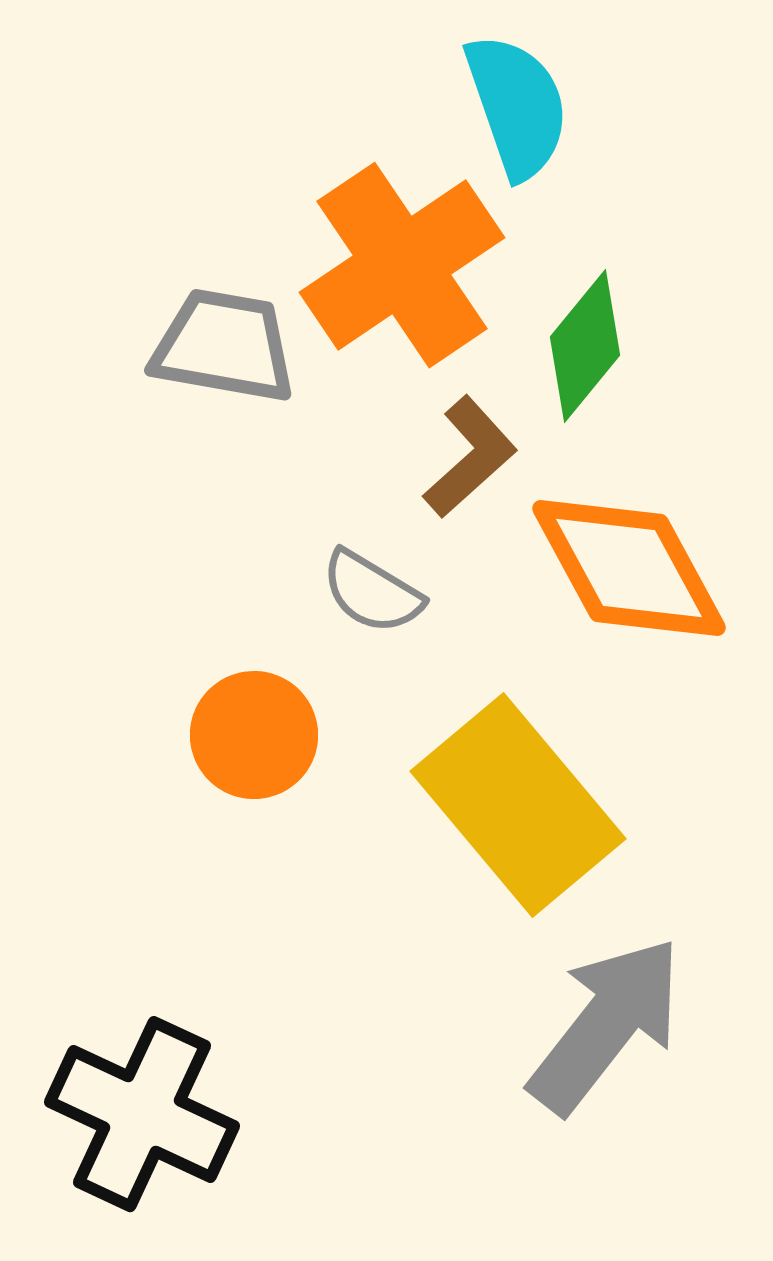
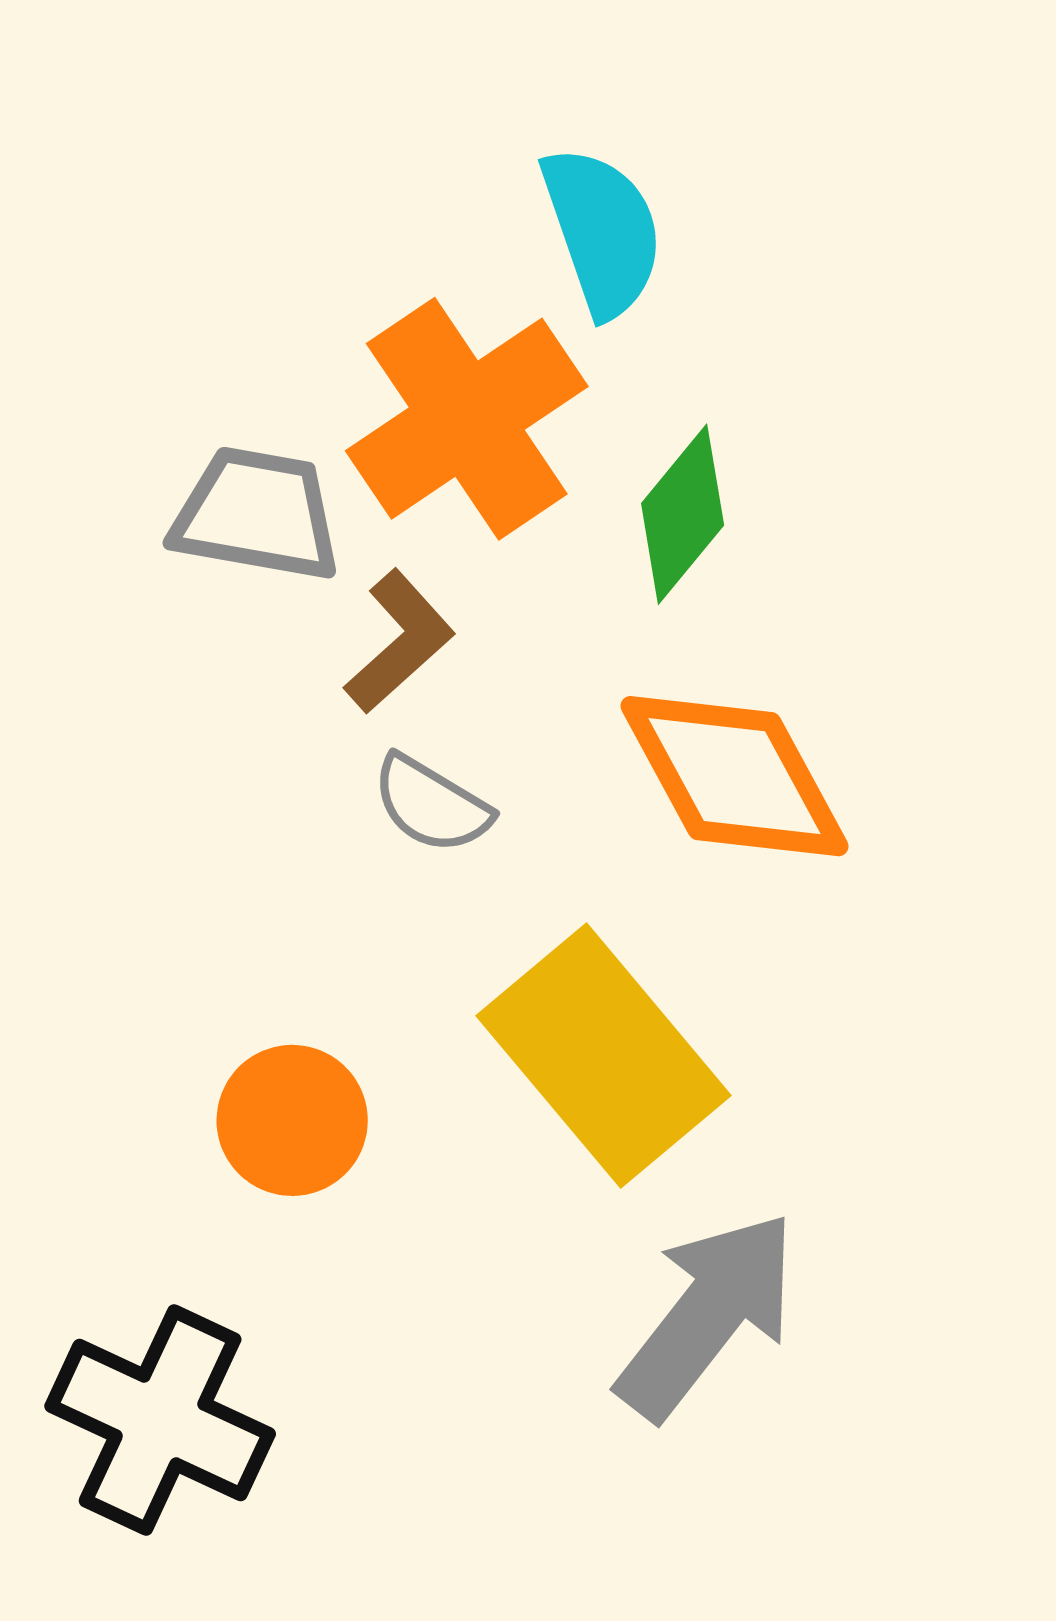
brown L-shape: (470, 457) -> (400, 642), moved
orange circle: (254, 735) -> (292, 1120), moved

